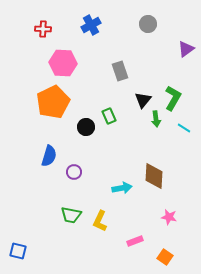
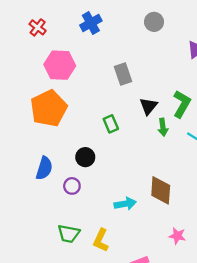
red cross: (43, 29) -> (38, 27), turned 35
black circle: (86, 127) -> (85, 157), moved

